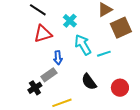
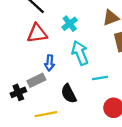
cyan line: (104, 54) -> (100, 78), moved
black semicircle: (89, 82) -> (69, 94), moved

